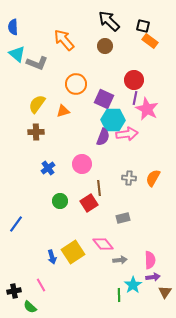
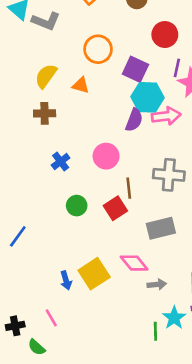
red circle: (134, 80) -> (165, 35), moved
orange triangle: (63, 111) -> (81, 85), turned 32
gray cross: (129, 178) -> (169, 175), size x1.6
gray rectangle: (123, 218) -> (161, 228), size x1.5

